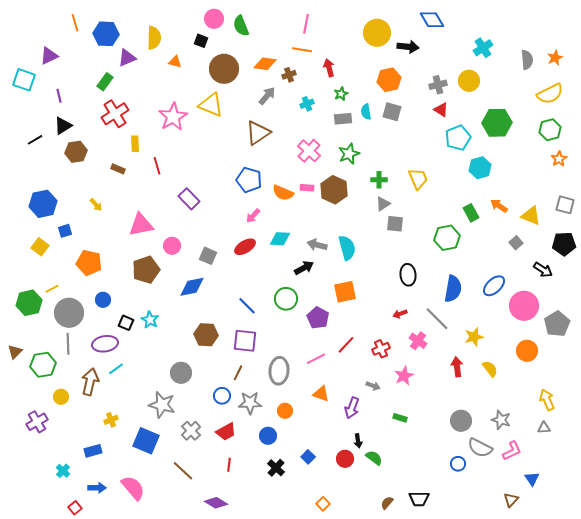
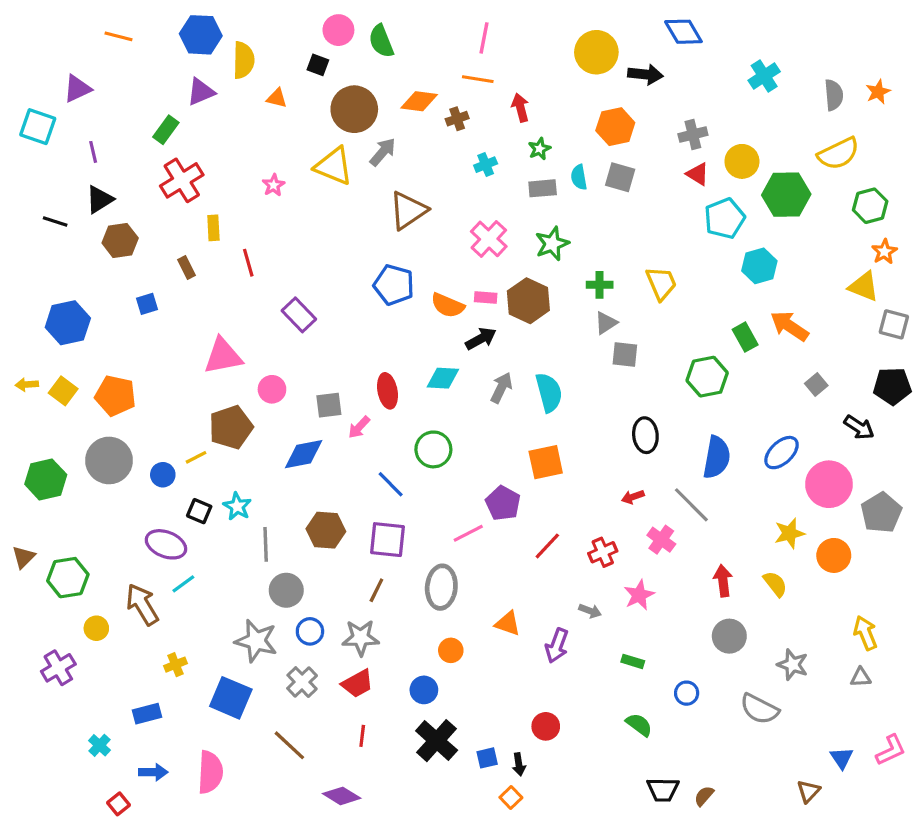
orange line: (75, 23) -> (118, 36), turned -60
blue hexagon: (106, 34) -> (201, 35), moved
yellow circle: (469, 81) -> (742, 161), moved
yellow semicircle: (550, 94) -> (838, 153), moved
gray arrow: (267, 96) -> (383, 152), moved
pink star: (173, 117) -> (274, 185), size x0.5
black line: (35, 140) -> (55, 222), turned 49
brown rectangle: (118, 169) -> (187, 267), turned 40
yellow arrow: (96, 205) -> (27, 385), moved, turned 128
orange arrow: (499, 206) -> (789, 326), size x1.4
pink arrow: (253, 216) -> (359, 427), moved
yellow triangle: (531, 216) -> (864, 286), moved
blue square: (65, 231) -> (147, 304), moved
gray arrow: (317, 245) -> (501, 388), turned 102
red ellipse: (245, 247) -> (388, 391), turned -70
gray square: (208, 256) -> (329, 405), turned -30
orange pentagon: (89, 263) -> (115, 396), moved
black arrow: (304, 268) -> (481, 339), moved
yellow line: (52, 289) -> (196, 457), moved
green circle: (286, 299) -> (433, 449), moved
gray circle: (69, 313) -> (109, 460), moved
yellow star: (474, 337) -> (789, 533), moved
gray line: (68, 344) -> (266, 544), moved
purple ellipse: (105, 344) -> (166, 544), turned 30
pink line: (316, 359) -> (468, 533), moved
brown arrow: (90, 382) -> (142, 604), turned -44
blue circle: (222, 396) -> (310, 631), moved
gray star: (250, 403) -> (361, 638), moved
gray circle: (461, 421) -> (729, 636), moved
black arrow: (358, 441) -> (519, 764), moved
pink L-shape: (512, 451) -> (891, 750), moved
blue square: (308, 457) -> (487, 758), moved, turned 32
green semicircle: (374, 458) -> (639, 725), moved
blue circle: (458, 464) -> (687, 693), moved
black cross: (276, 468) -> (437, 741), size x1.5
pink semicircle: (133, 488) -> (210, 772), turned 44
brown semicircle: (387, 503) -> (704, 796), moved

